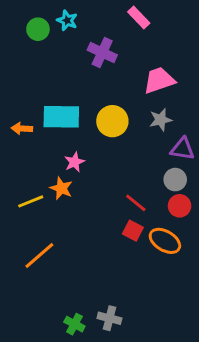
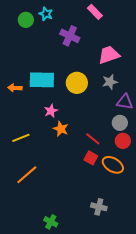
orange star: (61, 188) -> (61, 129), moved
gray cross: (109, 318) -> (99, 207), moved

